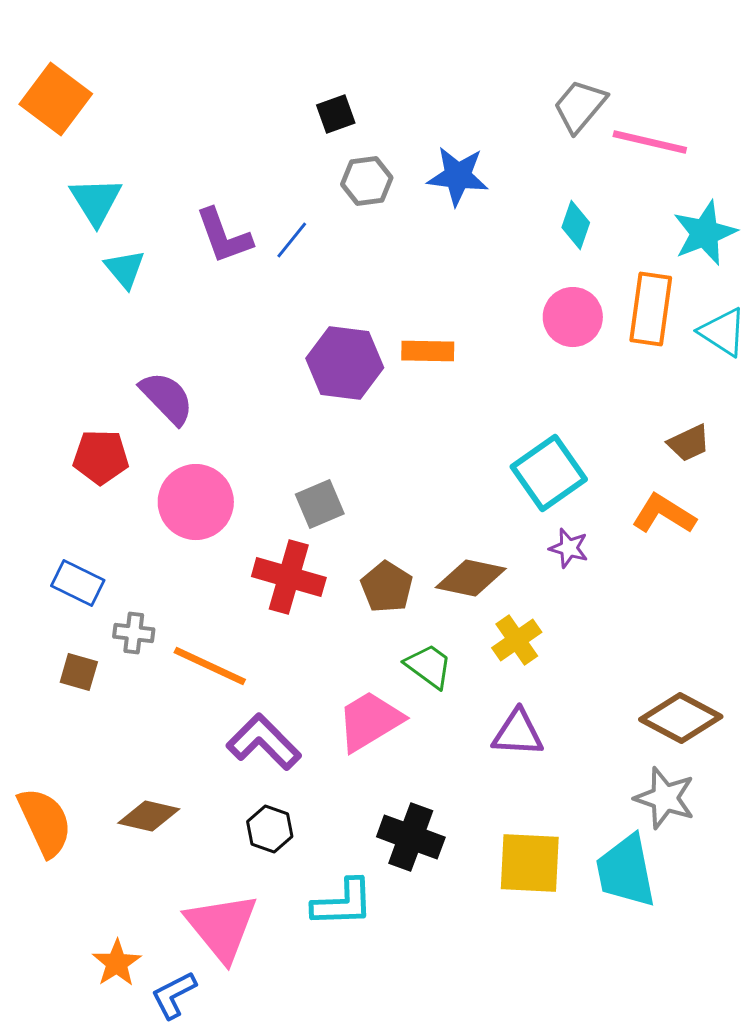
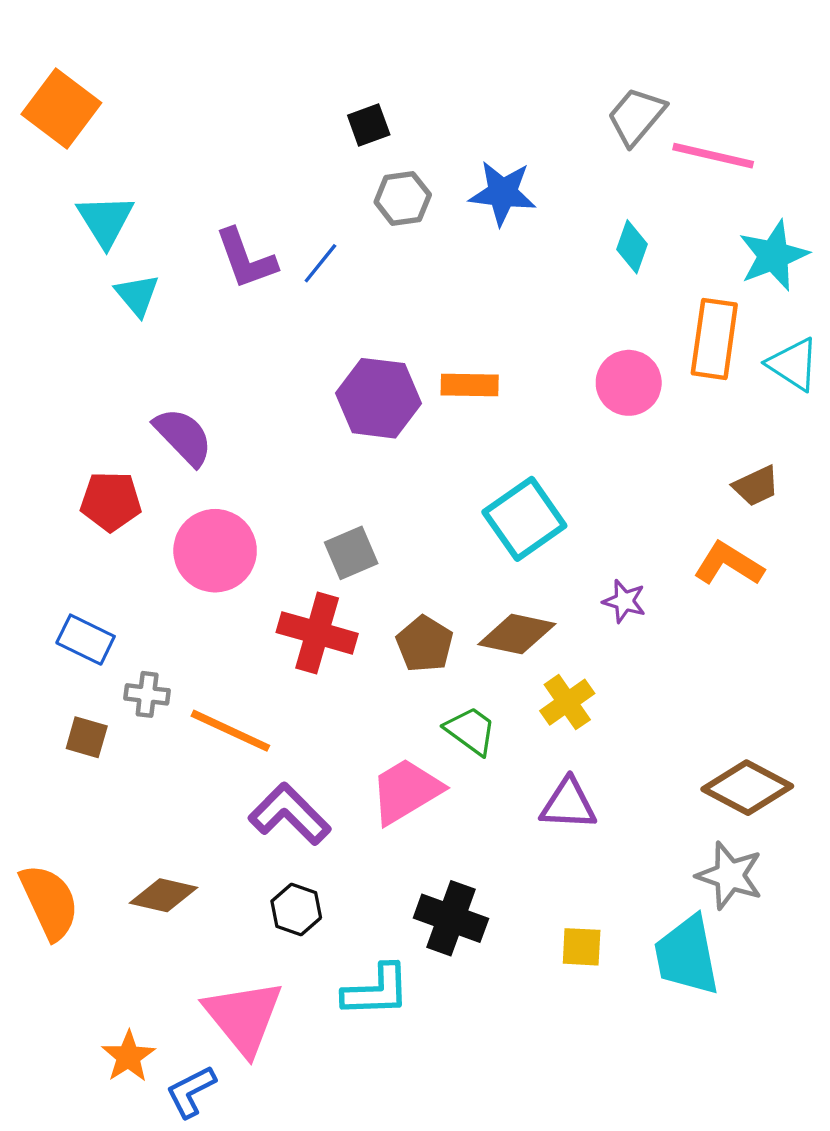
pink circle: (573, 317) -> (629, 383), moved
cyan square: (549, 473) -> (524, 519), moved
yellow square: (530, 863) -> (582, 947), size x0.6

